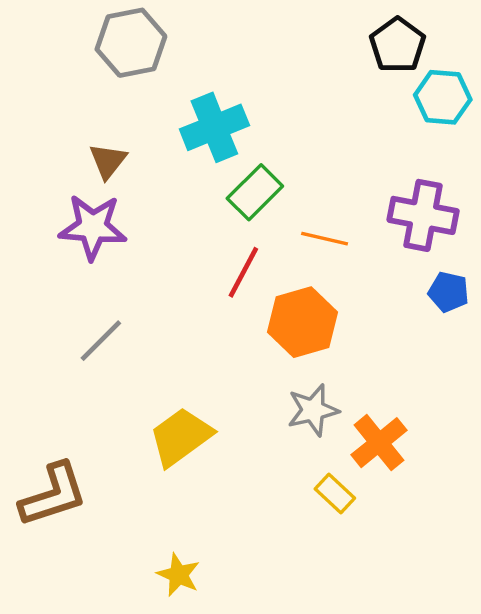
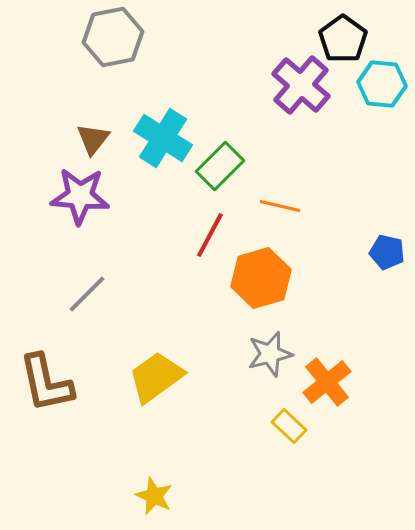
cyan cross: (214, 127) -> (163, 138), moved, turned -36
purple cross: (423, 215) -> (301, 85), moved, turned 30
brown L-shape: (53, 495) -> (46, 383), moved, turned 96

